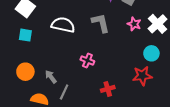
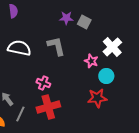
pink star: (134, 24) -> (91, 61), moved
red cross: (108, 89) -> (48, 107), moved, size x1.6

